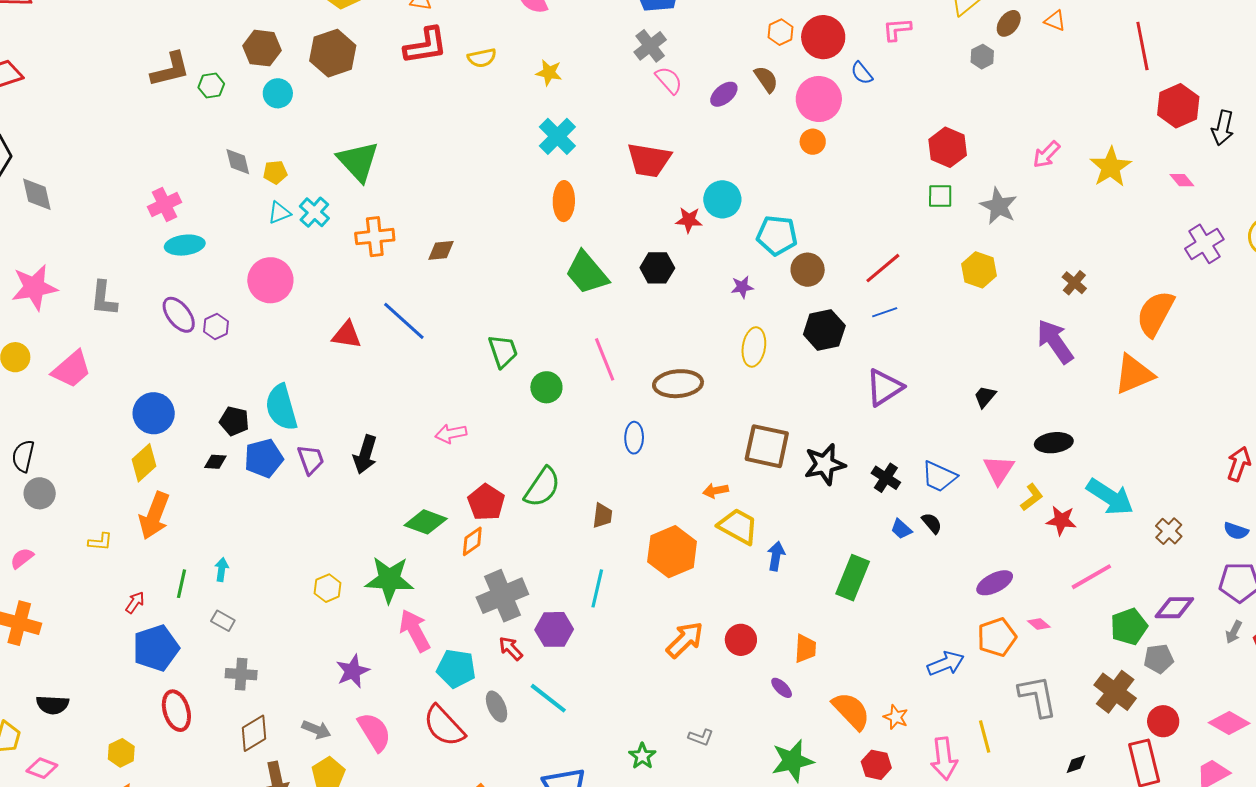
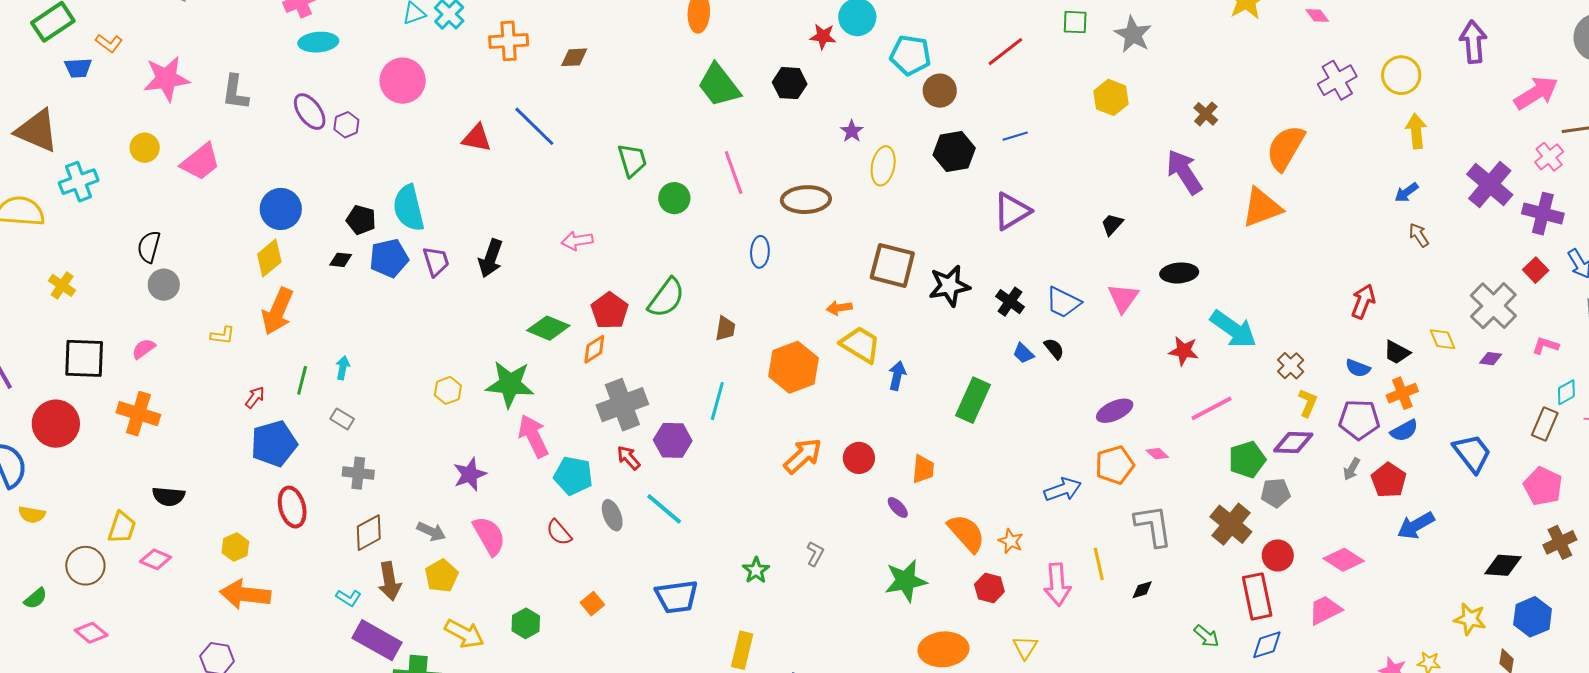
red line: (883, 268) -> (1005, 52), moved
purple star: (742, 287) -> (852, 131), moved, turned -30
yellow L-shape: (1032, 497) -> (1308, 403), moved, turned -32
red semicircle: (444, 726) -> (559, 532), size x0.6
gray L-shape: (701, 737) -> (815, 554), turned -85
black diamond: (1076, 764) -> (1142, 590), moved

